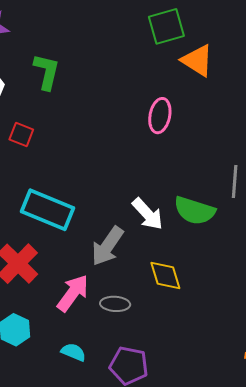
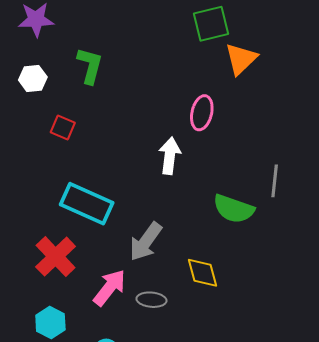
orange triangle: (197, 61) -> (241, 59), turned 42
white arrow: (148, 214) -> (170, 156), moved, turned -132

